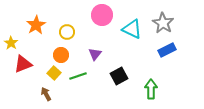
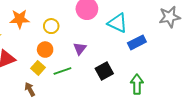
gray star: (163, 23) -> (170, 17), moved, turned 30
orange star: (36, 25) -> (20, 19), turned 30
blue rectangle: (167, 50) -> (137, 42), moved

